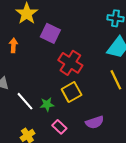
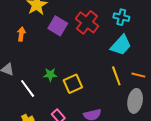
red cross: (70, 63) -> (87, 22), moved
green star: (47, 104) -> (50, 75), moved

